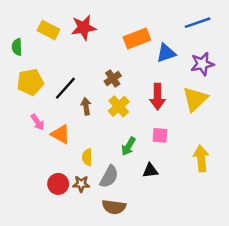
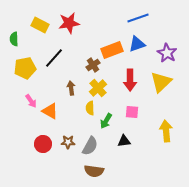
blue line: (198, 23) -> (138, 18), moved
orange rectangle: (137, 38) -> (112, 50), moved
purple star: (202, 64) -> (167, 53), turned -30
black line: (65, 88) -> (54, 58), moved
yellow semicircle: (87, 157) -> (90, 108), moved
red circle: (58, 184) -> (43, 144), moved
brown star: (81, 184) -> (68, 142), moved

